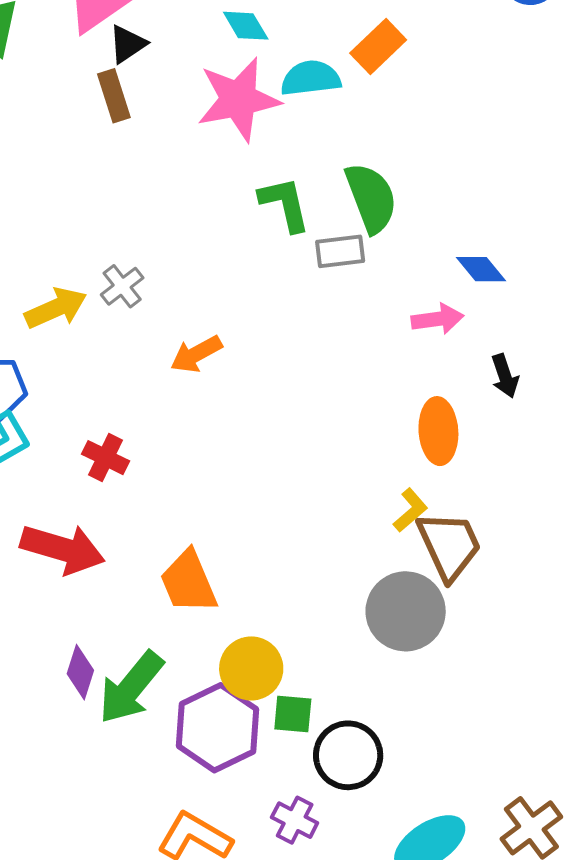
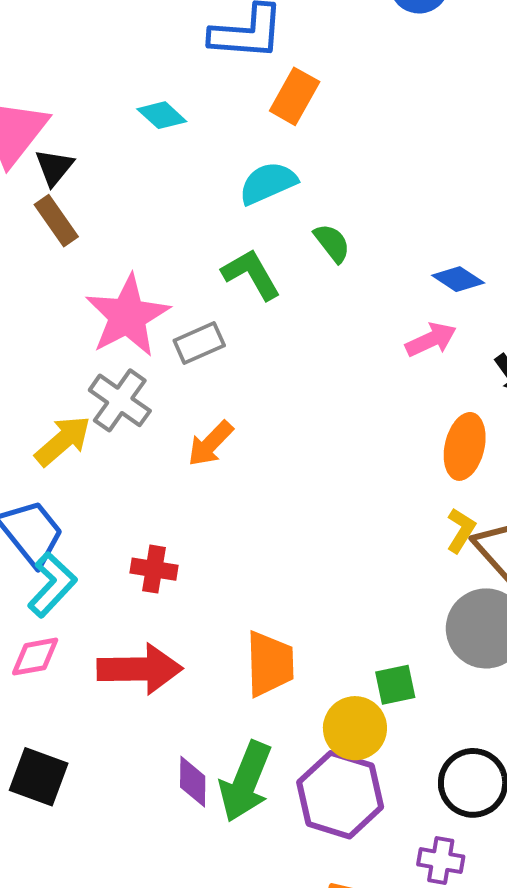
cyan semicircle: (311, 78) -> (268, 183), moved
pink star: (238, 99) -> (127, 316), moved
green semicircle: (371, 198) -> (332, 243), size x0.6
gray rectangle: (340, 251) -> (199, 343), moved
gray cross: (122, 286) -> (120, 400), size x1.4
orange ellipse: (438, 431) -> (465, 446), turned 34
orange trapezoid: (189, 582) -> (270, 664), turned -142
green square: (293, 714) -> (395, 685), moved

